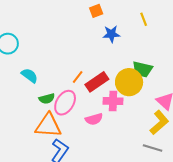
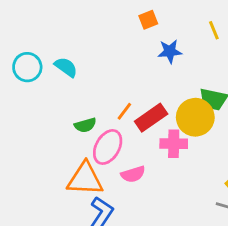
cyan semicircle: (30, 76) -> (66, 67), moved
green semicircle: (47, 99) -> (85, 125), moved
pink semicircle: (94, 119) -> (133, 174), moved

